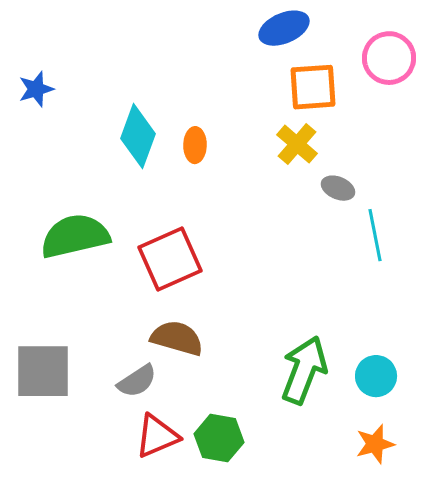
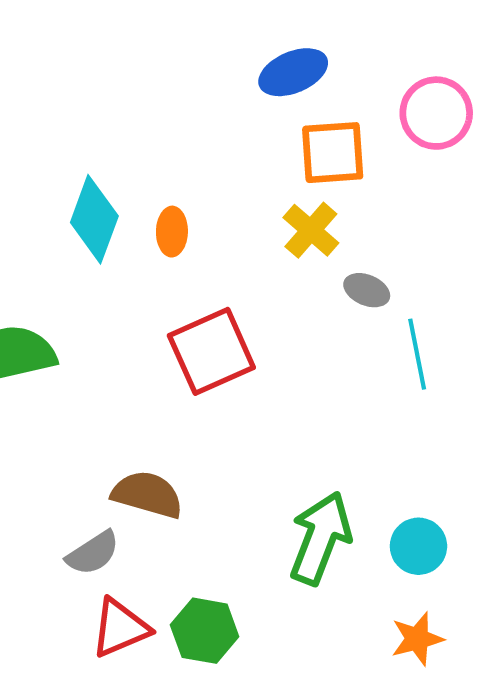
red square: (170, 259) -> (211, 351), moved

